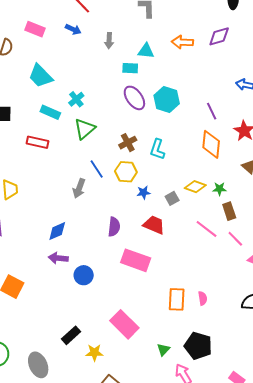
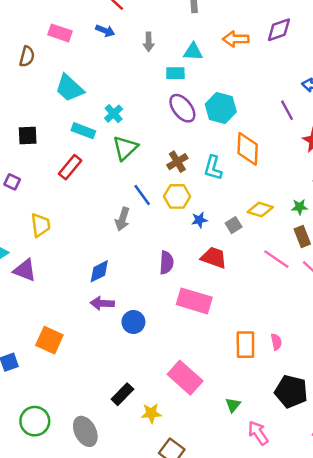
purple line: (212, 111) -> (287, 110), moved
red rectangle: (37, 142) -> (70, 167), turned -60
orange diamond: (211, 144) -> (248, 149), moved
green star: (219, 189) -> (300, 207), moved
black pentagon: (198, 346) -> (291, 391), moved

